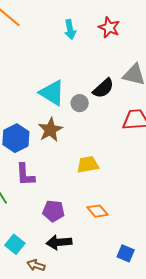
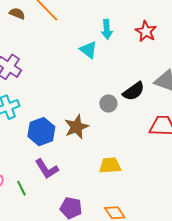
cyan triangle: (52, 93) -> (88, 50), moved, size x0.7
purple L-shape: (25, 175) -> (47, 169), turned -35

